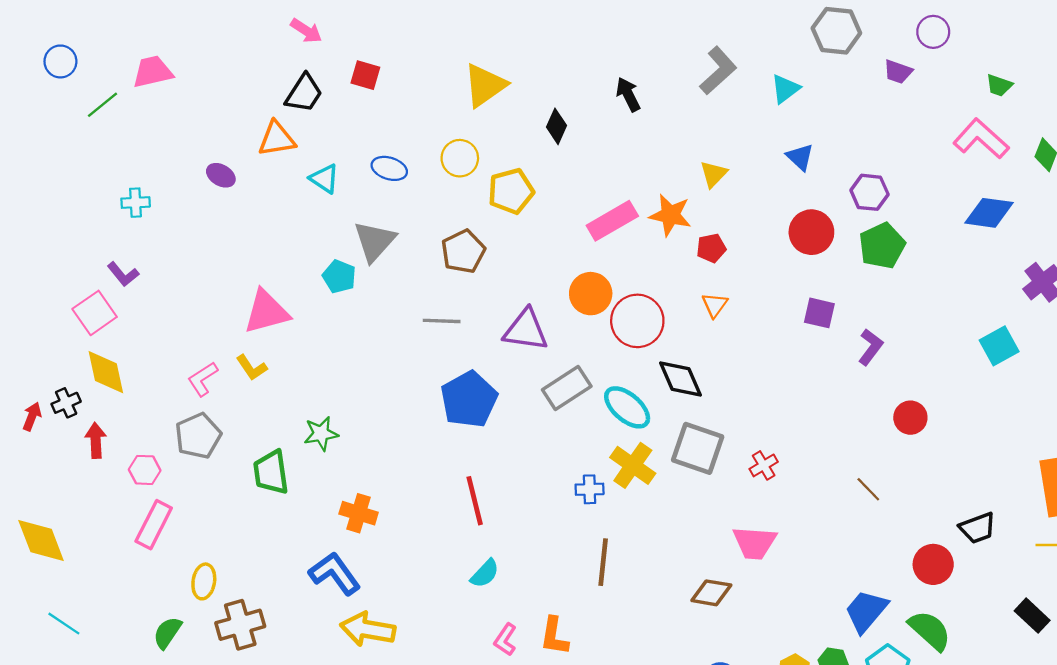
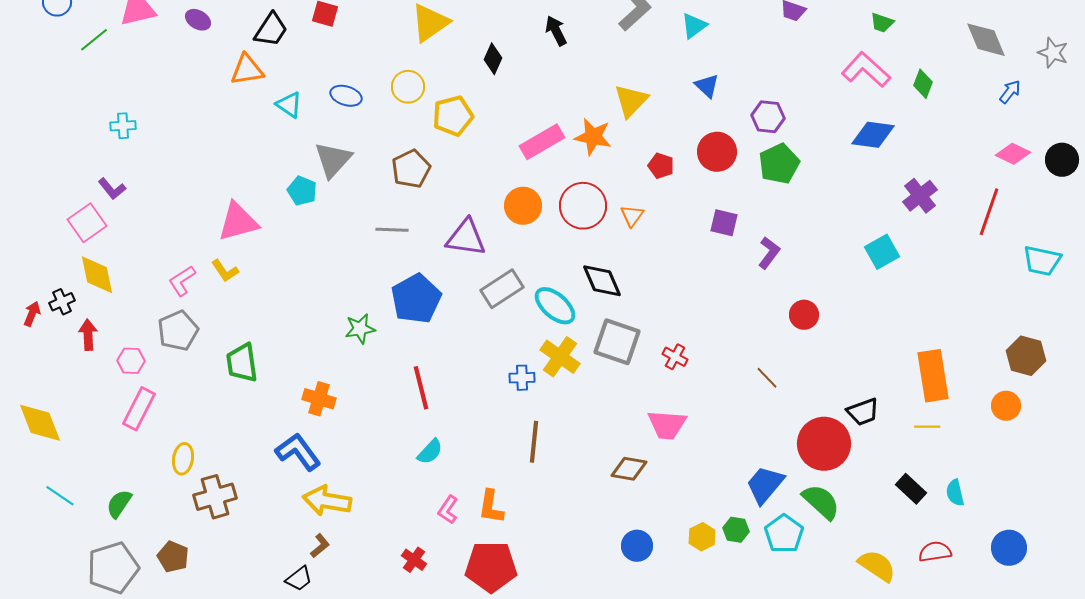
yellow triangle: (714, 174) -> (631, 101), size x1.4
purple ellipse: (221, 175) -> (198, 20), moved
red pentagon: (711, 248) -> (661, 166), moved, turned 30
red circle: (637, 321) -> (583, 206), moved
green star: (321, 434) -> (360, 329), moved
red cross: (764, 465) -> (675, 357), turned -30
red circle: (933, 564) -> (824, 444), size x1.5
green semicircle: (167, 633) -> (119, 504), moved

